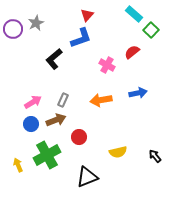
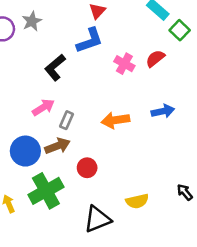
pink cross: (107, 65) -> (124, 64), moved
pink arrow: (33, 102) -> (43, 107), moved
blue circle: (31, 124) -> (25, 151), size x1.5
yellow semicircle: (118, 152) -> (137, 201), moved

